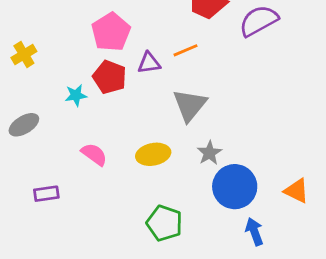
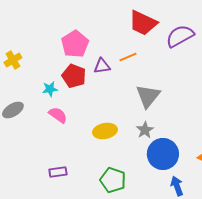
gray triangle: (190, 105) -> (148, 96), moved
pink semicircle: (94, 154) -> (58, 115), moved
purple rectangle: (46, 194) -> (58, 172), moved

